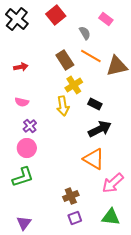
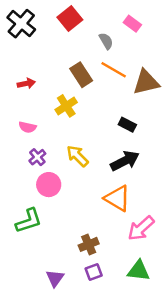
yellow cross: (74, 85) -> (66, 106), moved
black rectangle: (95, 104) -> (127, 125), moved
yellow arrow: (63, 106) -> (77, 156), moved, turned 144
pink circle: (27, 148) -> (49, 185), moved
purple triangle: (24, 223) -> (55, 278), moved

